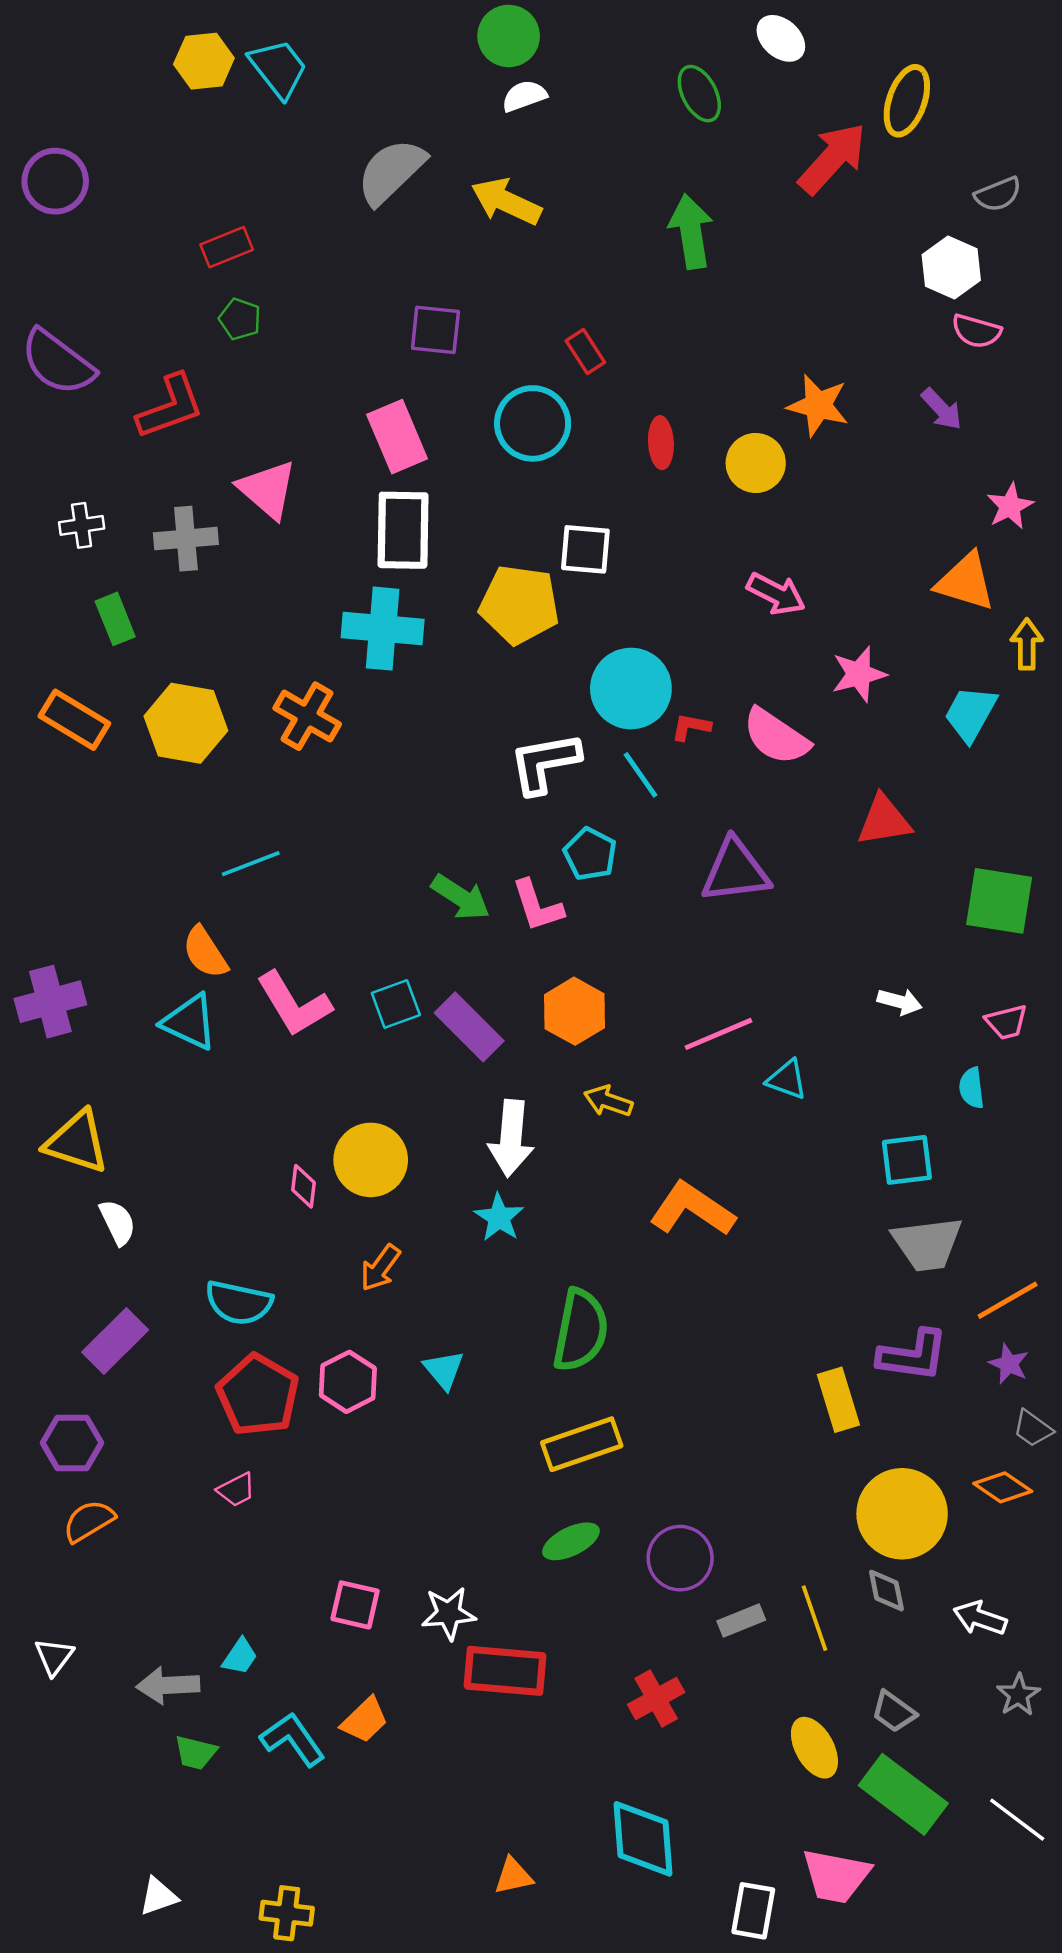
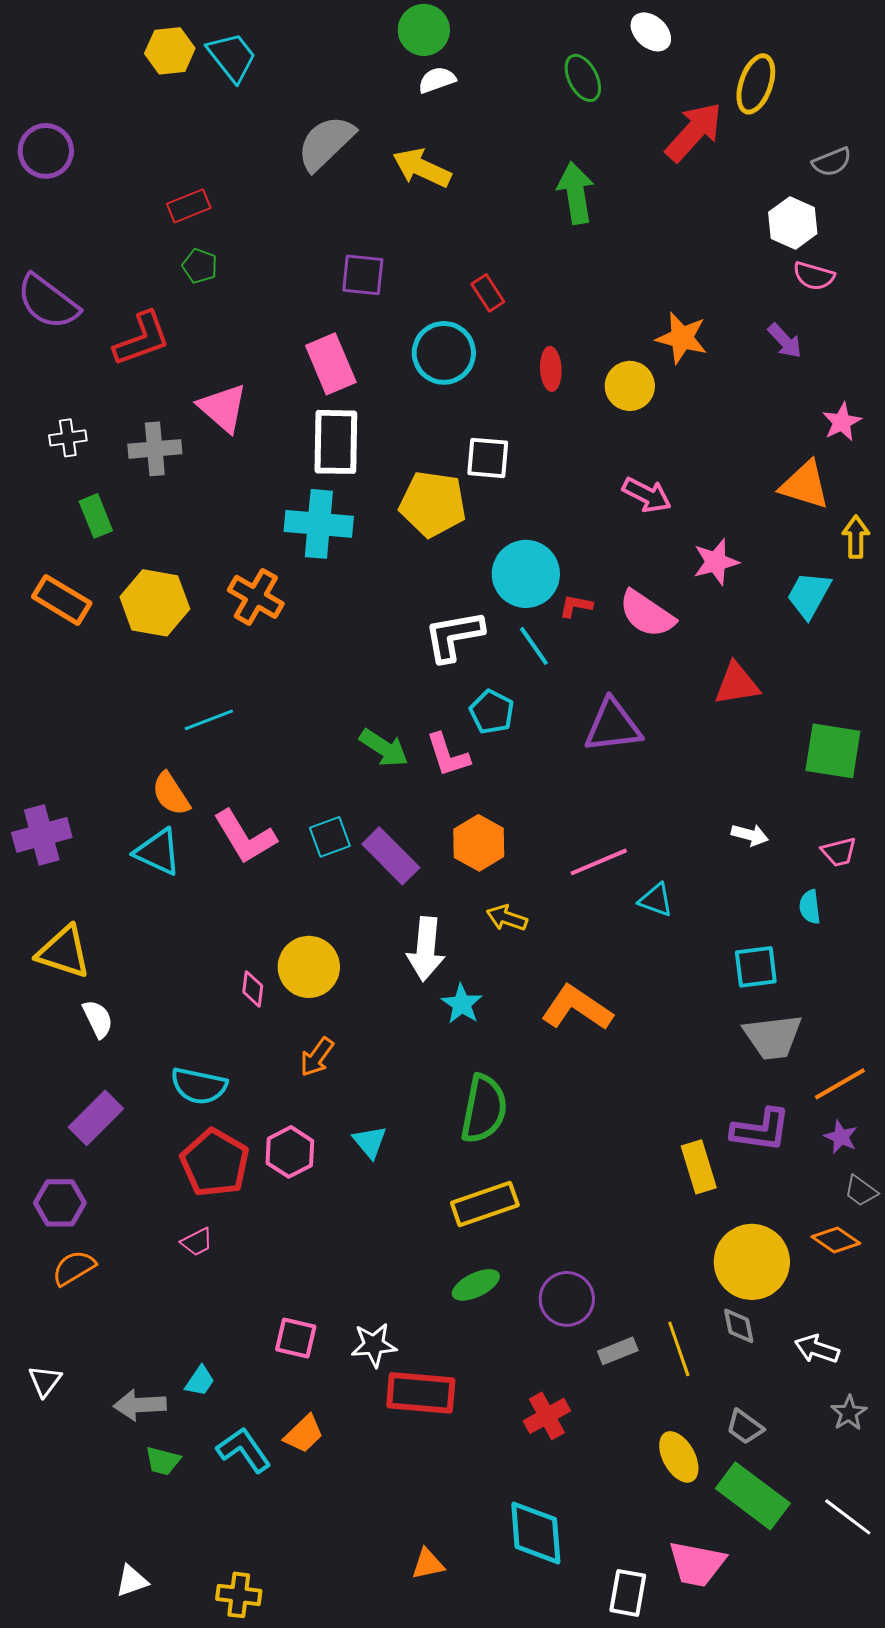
cyan star: (499, 1217) -> (462, 1004), moved

